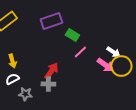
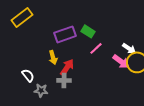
purple rectangle: (51, 21) -> (65, 34), moved
yellow arrow: (12, 61) -> (53, 57), moved
white semicircle: (12, 79) -> (28, 75), turned 80

